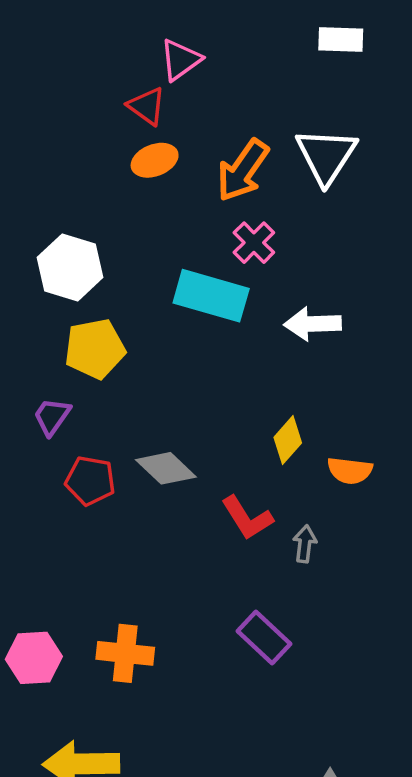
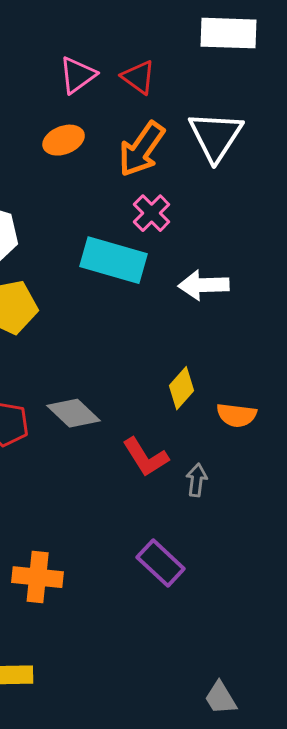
white rectangle: (341, 39) -> (229, 33), size x1.4
pink triangle: (181, 60) -> (78, 75), moved
red triangle: (147, 106) -> (139, 77), moved

